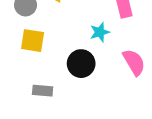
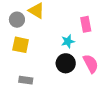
black circle: (81, 64) -> (66, 63), moved

